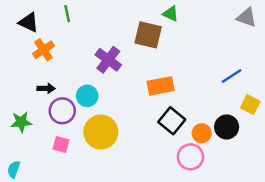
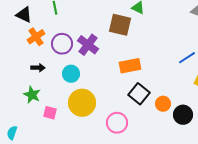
purple circle: (62, 111) -> (62, 44), moved
green star: (21, 122) -> (32, 95), moved, turned 30
black circle: (227, 127) -> (183, 115), moved
pink circle: (190, 157) -> (117, 123), moved

